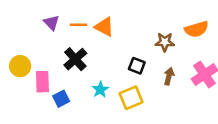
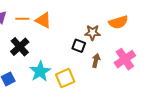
black square: (137, 66) -> (79, 46), moved
cyan star: (100, 90) -> (40, 71), size x1.5

